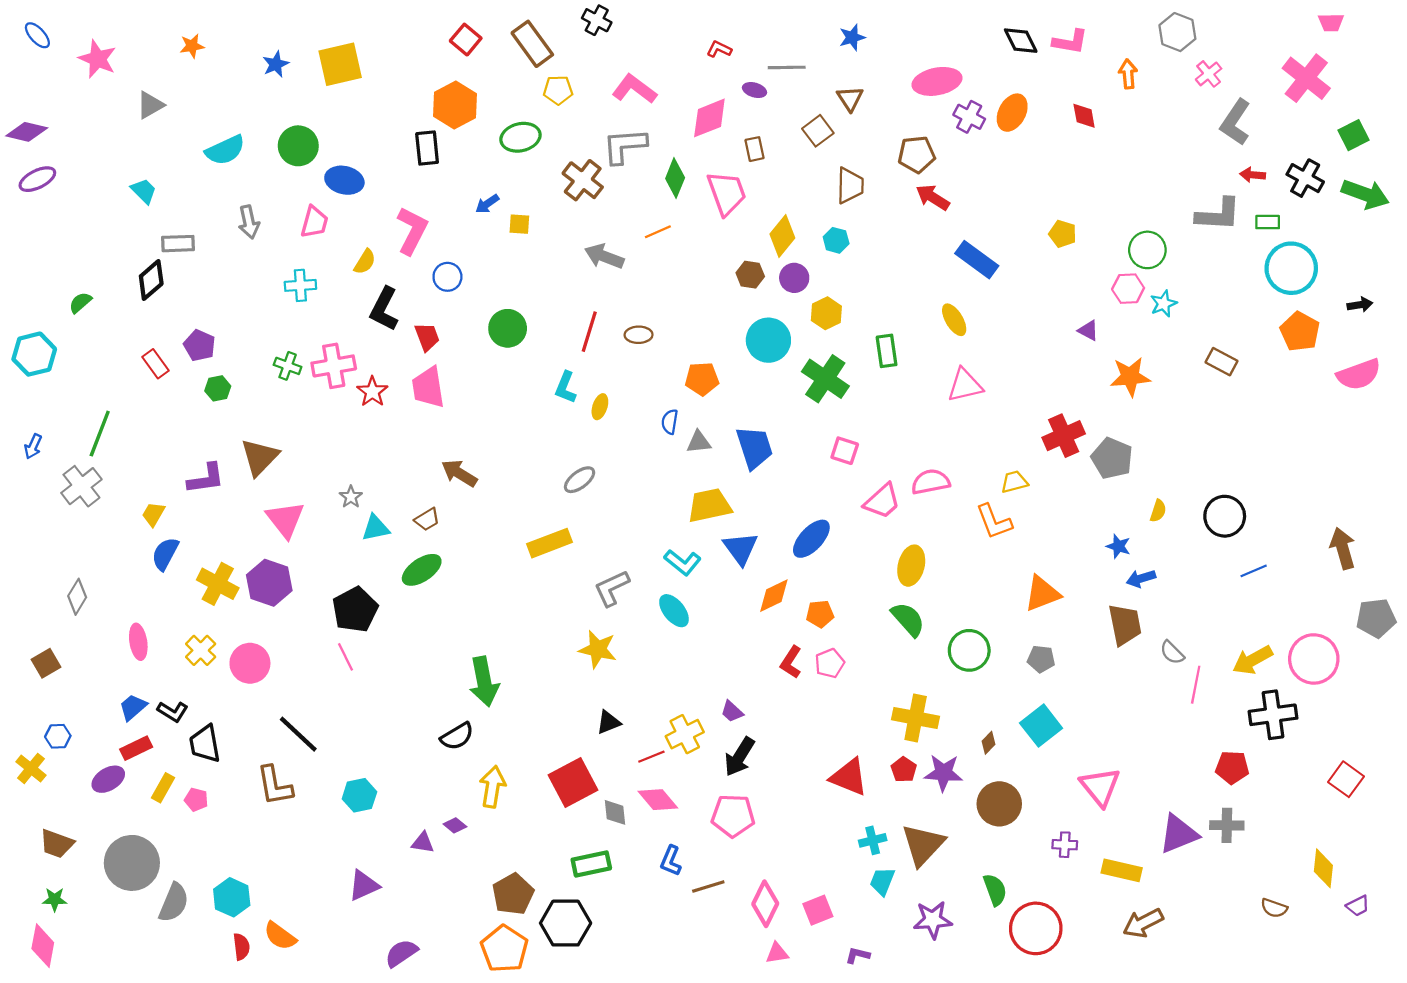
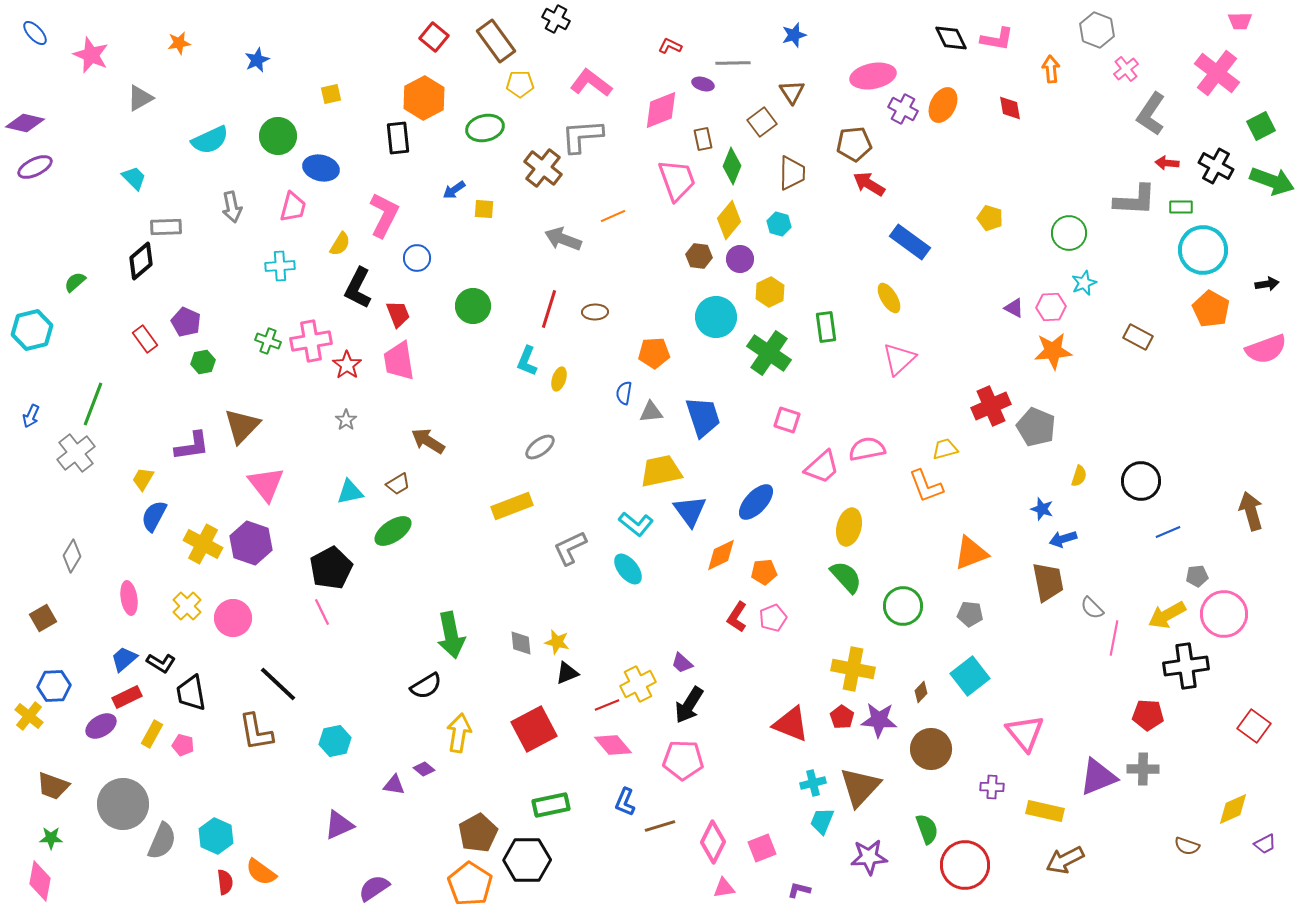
yellow square: (340, 64) -> (331, 94), moved, size x0.5
green diamond: (675, 178) -> (732, 166), moved
pink hexagon: (1128, 289) -> (1051, 307), moved
pink triangle: (965, 385) -> (899, 359), turned -30
gray star: (351, 497) -> (346, 420), moved
gray pentagon: (1376, 618) -> (1197, 576), moved, size x0.6
yellow star: (598, 649) -> (557, 642), moved, size x0.7
blue hexagon: (58, 736) -> (54, 686), size x1.4
gray diamond: (615, 812) -> (521, 643), moved
yellow diamond: (1323, 868) -> (1233, 809), turned 60

